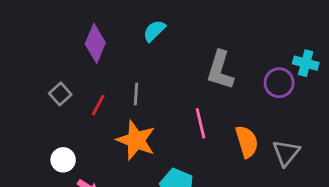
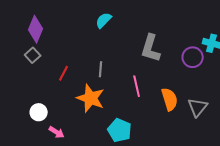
purple diamond: (95, 43) -> (36, 29), moved
gray square: (60, 94) -> (33, 55), moved
gray line: (136, 94) -> (101, 69), moved

